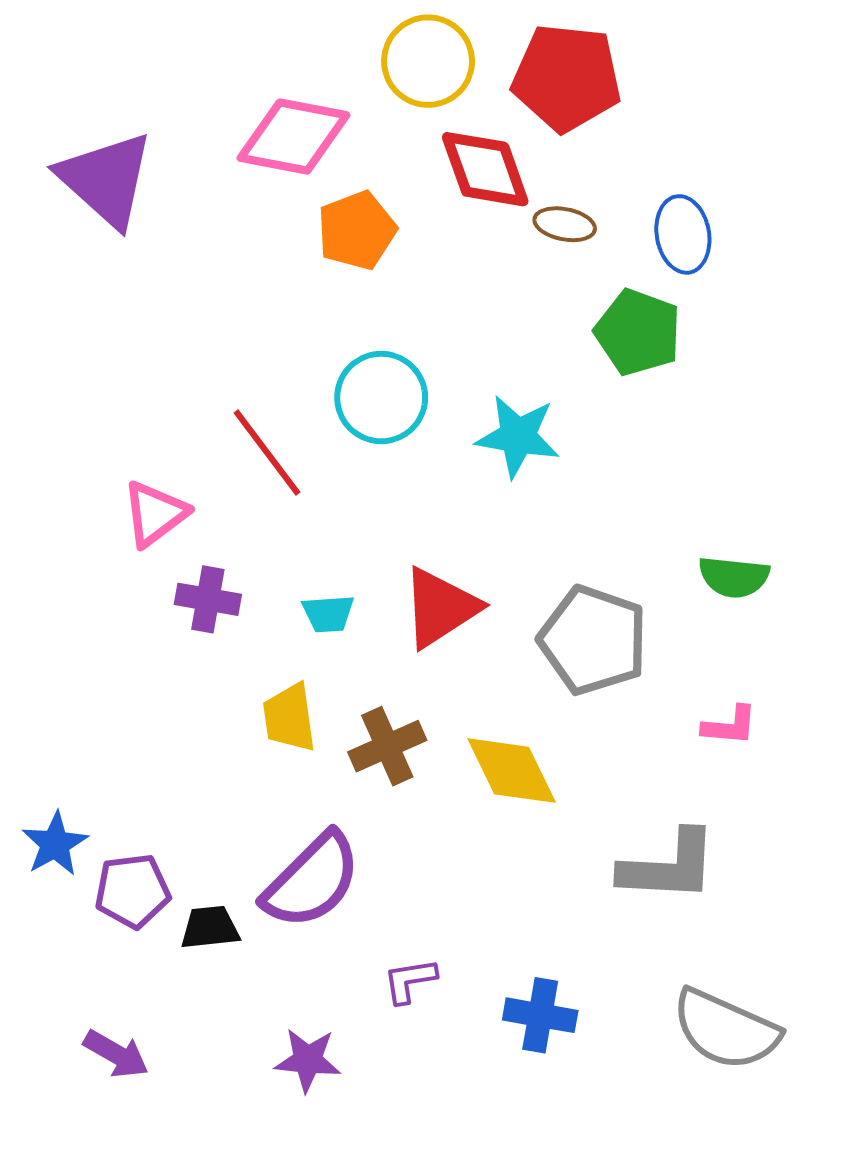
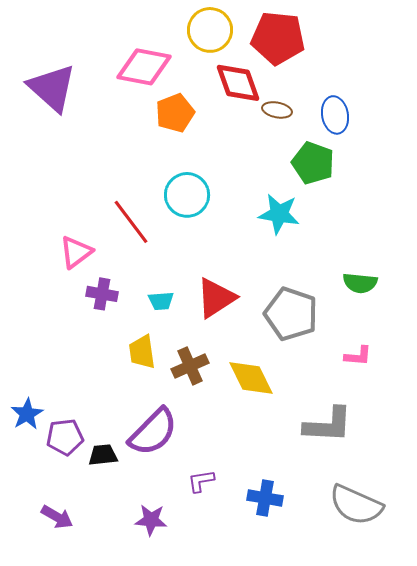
cyan star: (518, 436) -> (279, 214), moved

